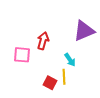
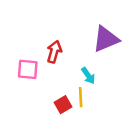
red square: (50, 83) -> (63, 105), turned 32

